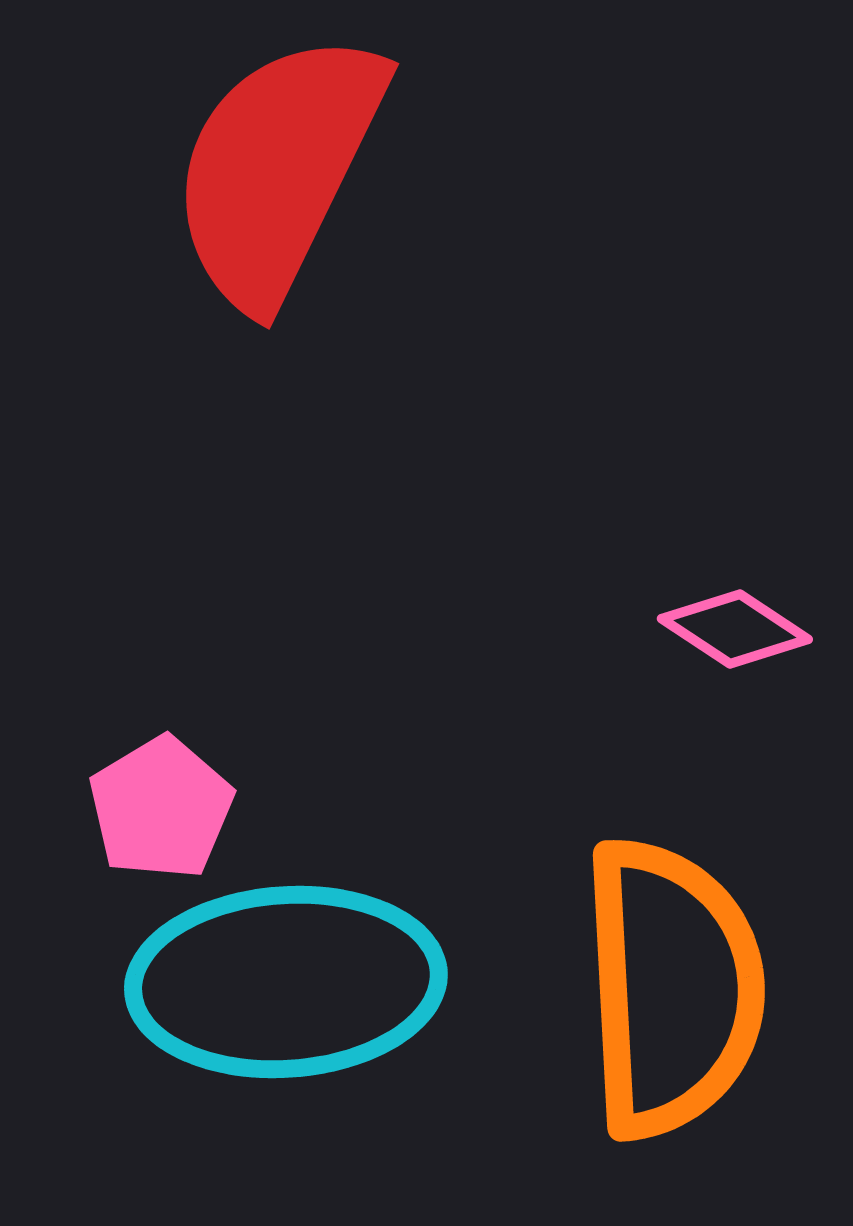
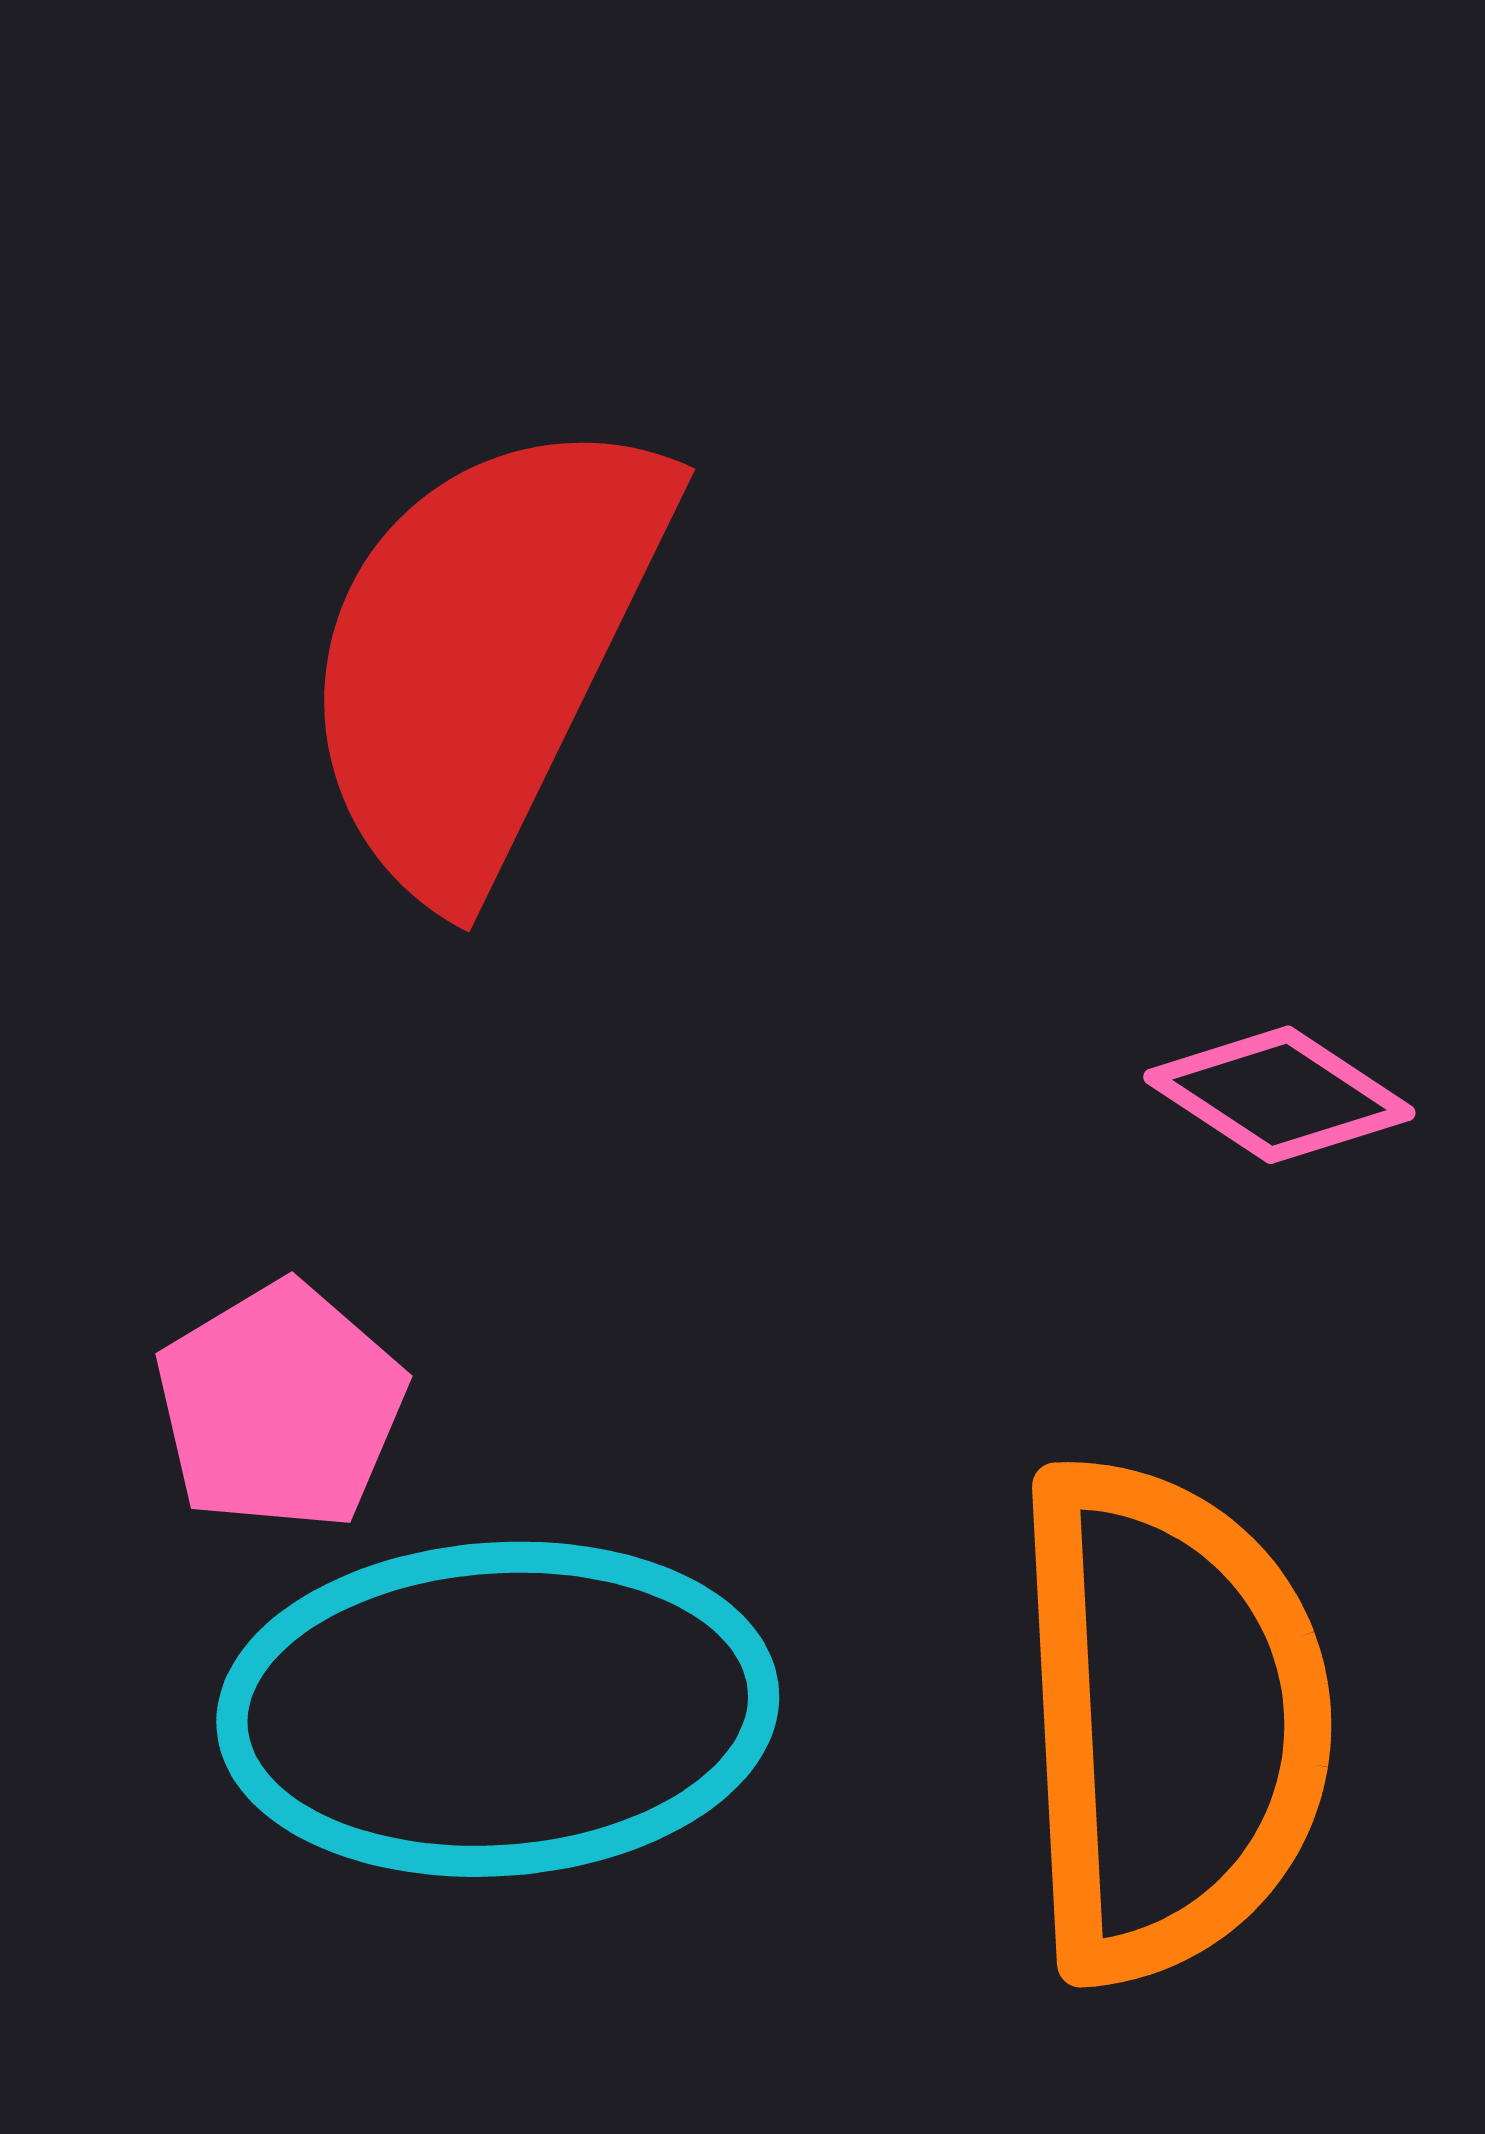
red semicircle: (278, 169) -> (484, 653), moved

